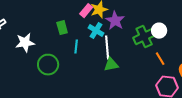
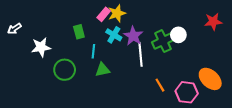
purple star: (115, 21) -> (133, 36), moved
white line: (107, 48) -> (140, 54), moved
orange line: (160, 59) -> (160, 85), moved
green triangle: (111, 65) -> (103, 70), moved

